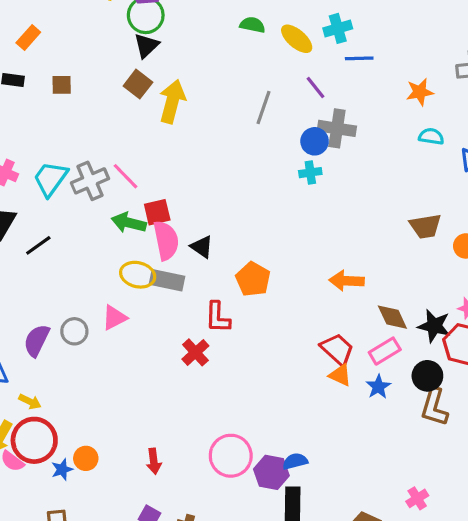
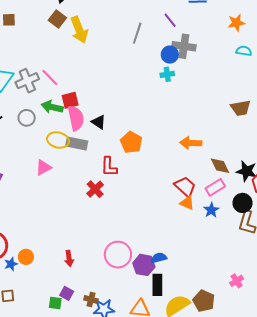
yellow arrow: (172, 101) -> (79, 30), turned 144
gray circle: (74, 331) -> (27, 118), moved

